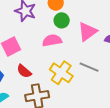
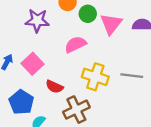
green circle: (62, 20) -> (88, 14), moved
gray line: (89, 67) -> (132, 76), moved

